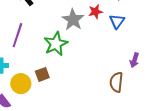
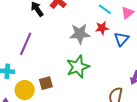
gray star: (73, 20) -> (80, 34), turned 30
green star: (56, 44) -> (78, 67), moved

